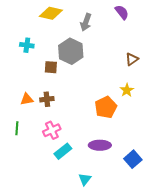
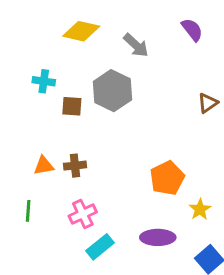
gray arrow: (86, 22) -> (136, 45), turned -66
brown square: (51, 67) -> (72, 106), moved
yellow star: (127, 90) -> (200, 209), moved

